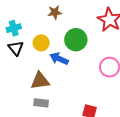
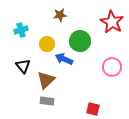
black triangle: (16, 48) -> (23, 66), moved
brown triangle: (40, 81) -> (46, 80), turned -36

